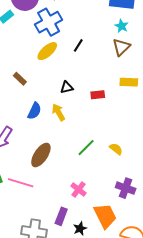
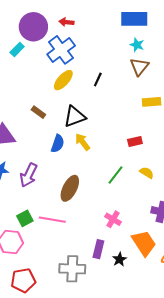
black line: (78, 45) -> (98, 79), moved
black triangle: (67, 87) -> (75, 117), moved, size x1.6
red rectangle: (98, 95) -> (135, 141), moved

